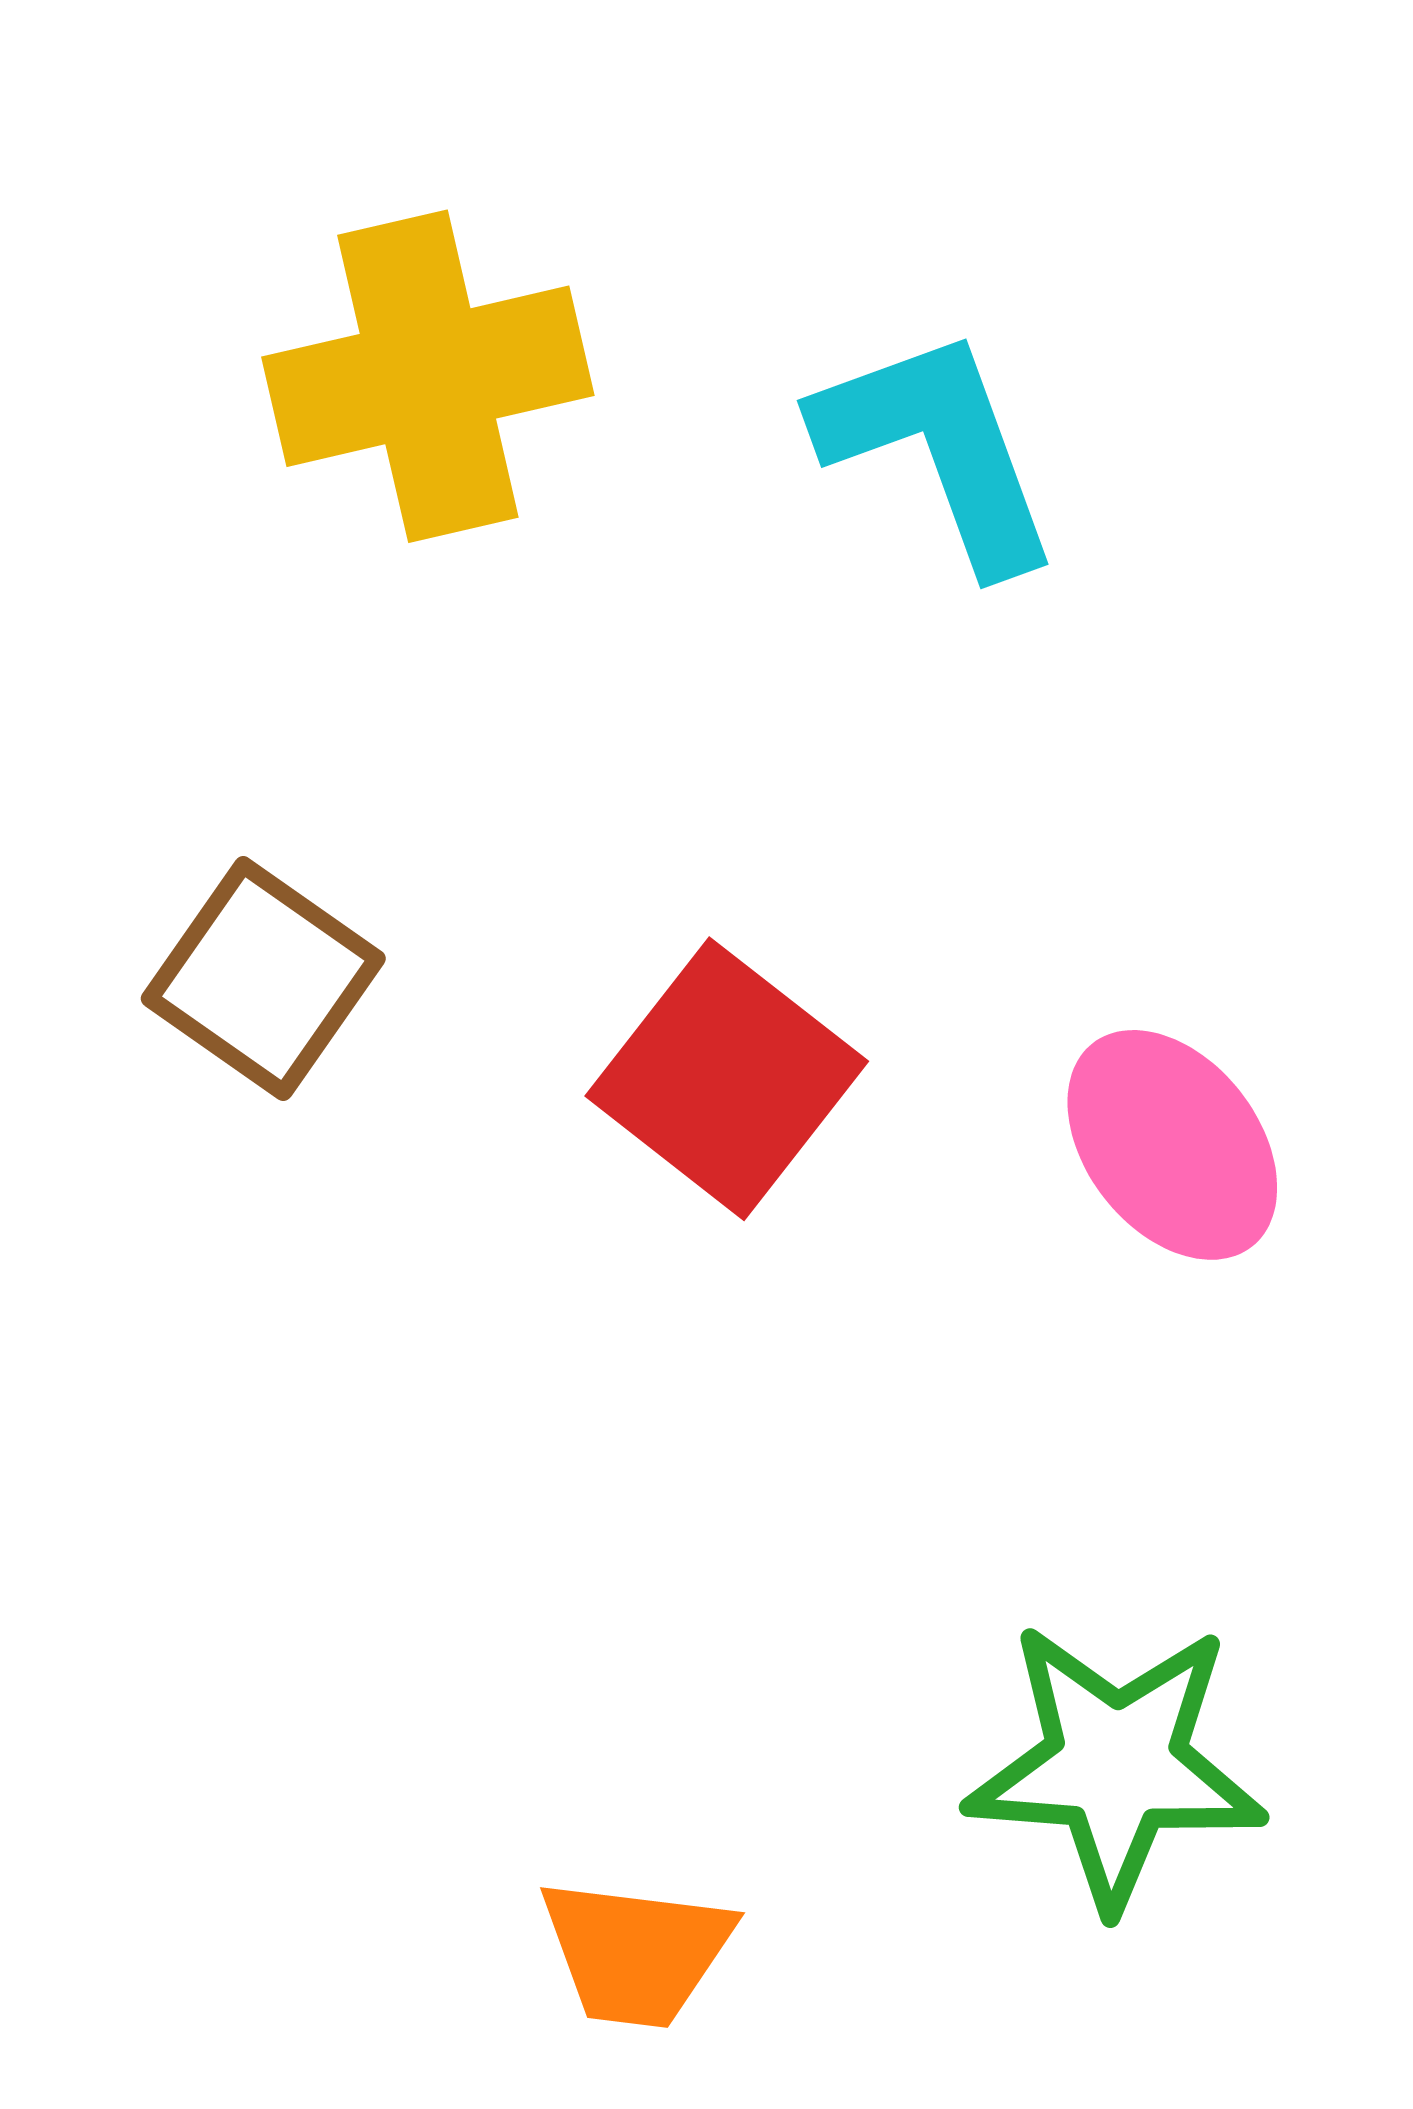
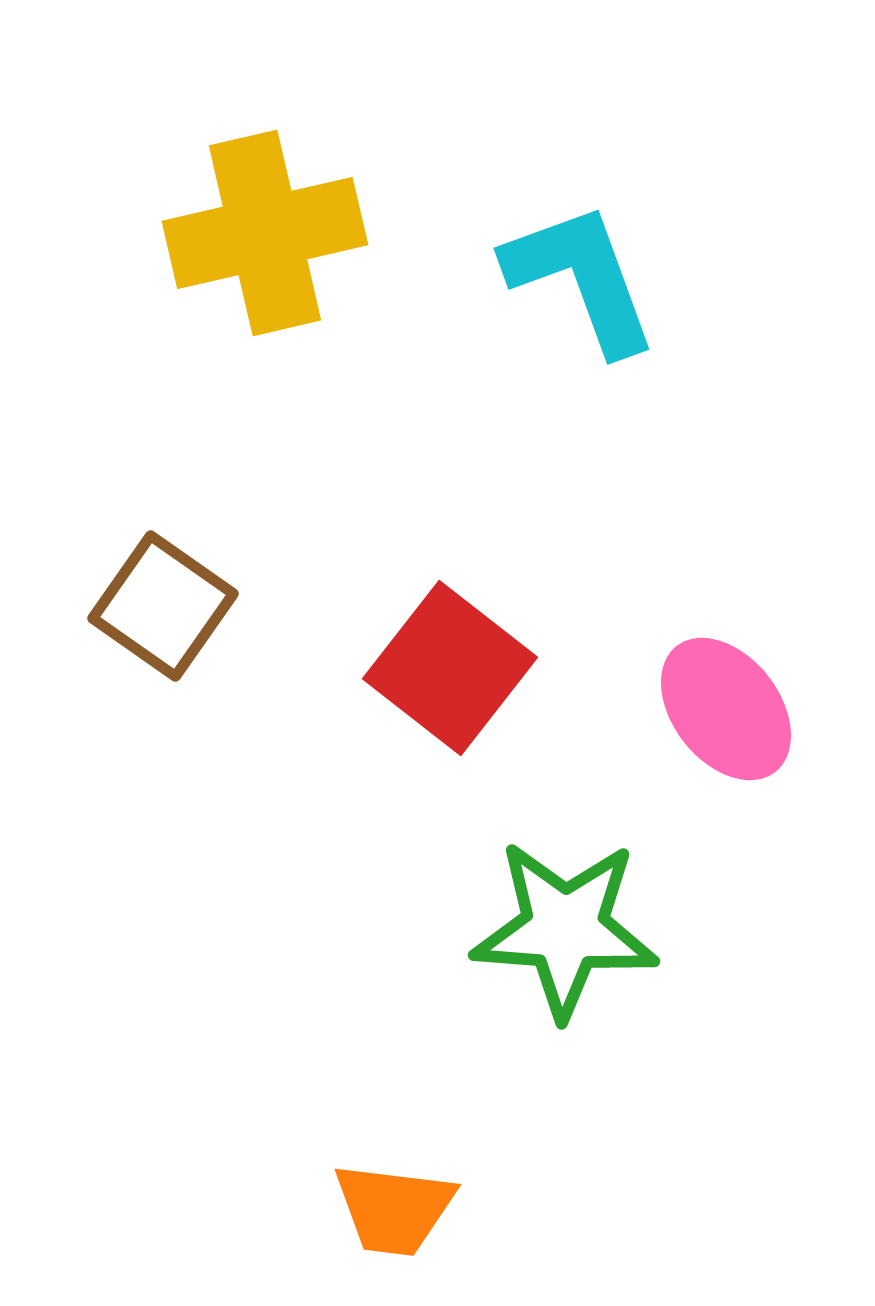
green star: (1116, 1765) -> (565, 929), moved

